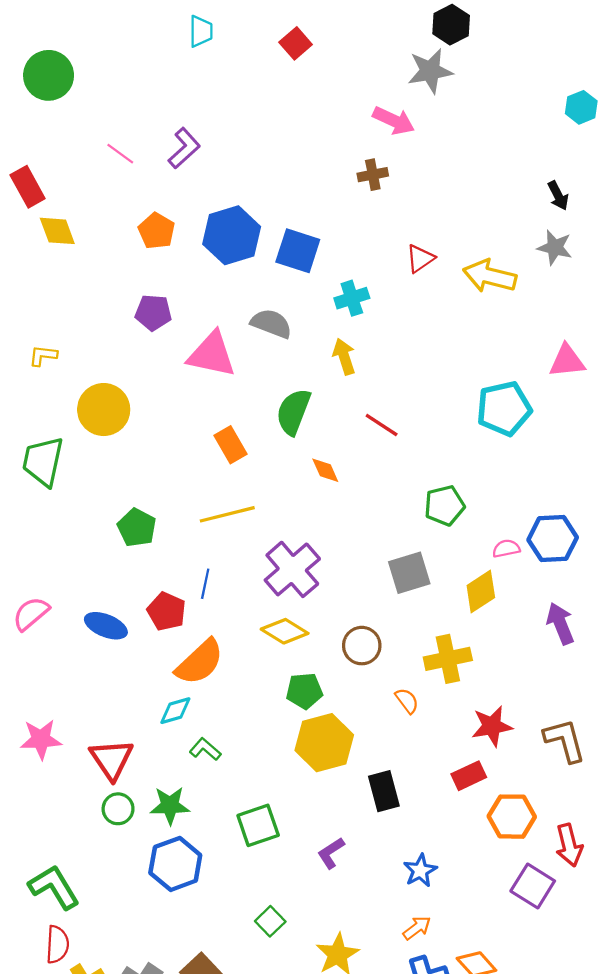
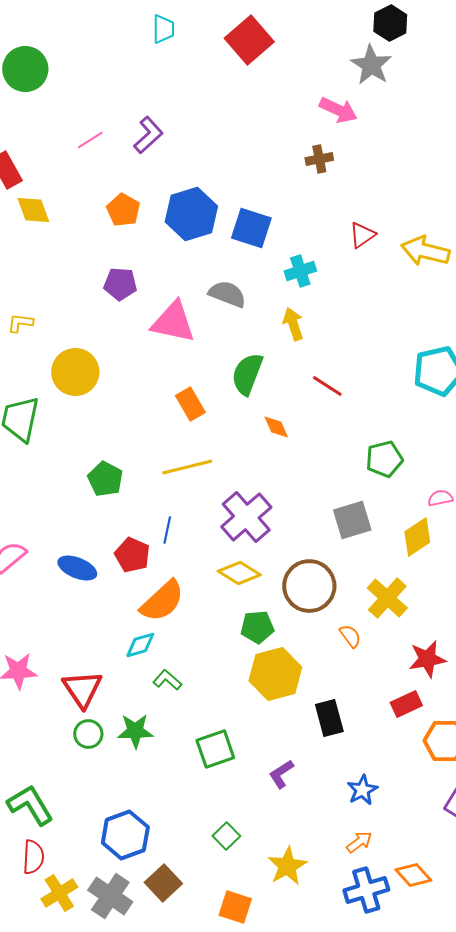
red square: (296, 43) -> (249, 40), size x1.6
gray star: (430, 71) -> (371, 65), turned -30
pink line: (120, 154) -> (90, 140), turned -68
brown circle: (362, 646) -> (309, 586), size x1.5
yellow cross: (448, 659) -> (387, 598), turned -36
blue hexagon: (175, 864) -> (125, 835), moved

